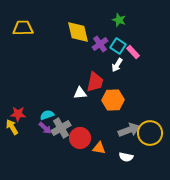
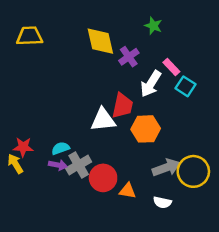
cyan square: (118, 46) -> (186, 86), moved
white arrow: (117, 65) -> (151, 84), size x1.5
white triangle: (80, 93) -> (103, 120), size x1.5
purple arrow: (45, 128) -> (58, 165), turned -32

